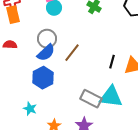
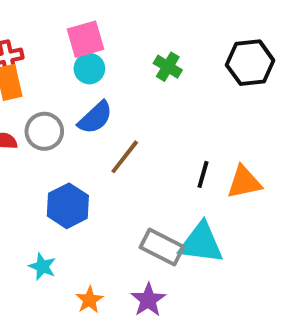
gray circle: (47, 39) -> (44, 131), moved
blue semicircle: (46, 53) -> (95, 118), moved

